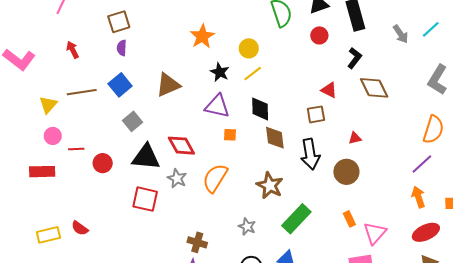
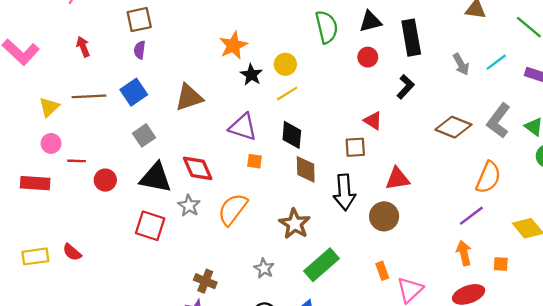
black star: (220, 72) -> (251, 75), moved
brown diamond: (374, 88) -> (453, 127), moved, turned -48
red triangle: (355, 138) -> (397, 179), size x1.6

